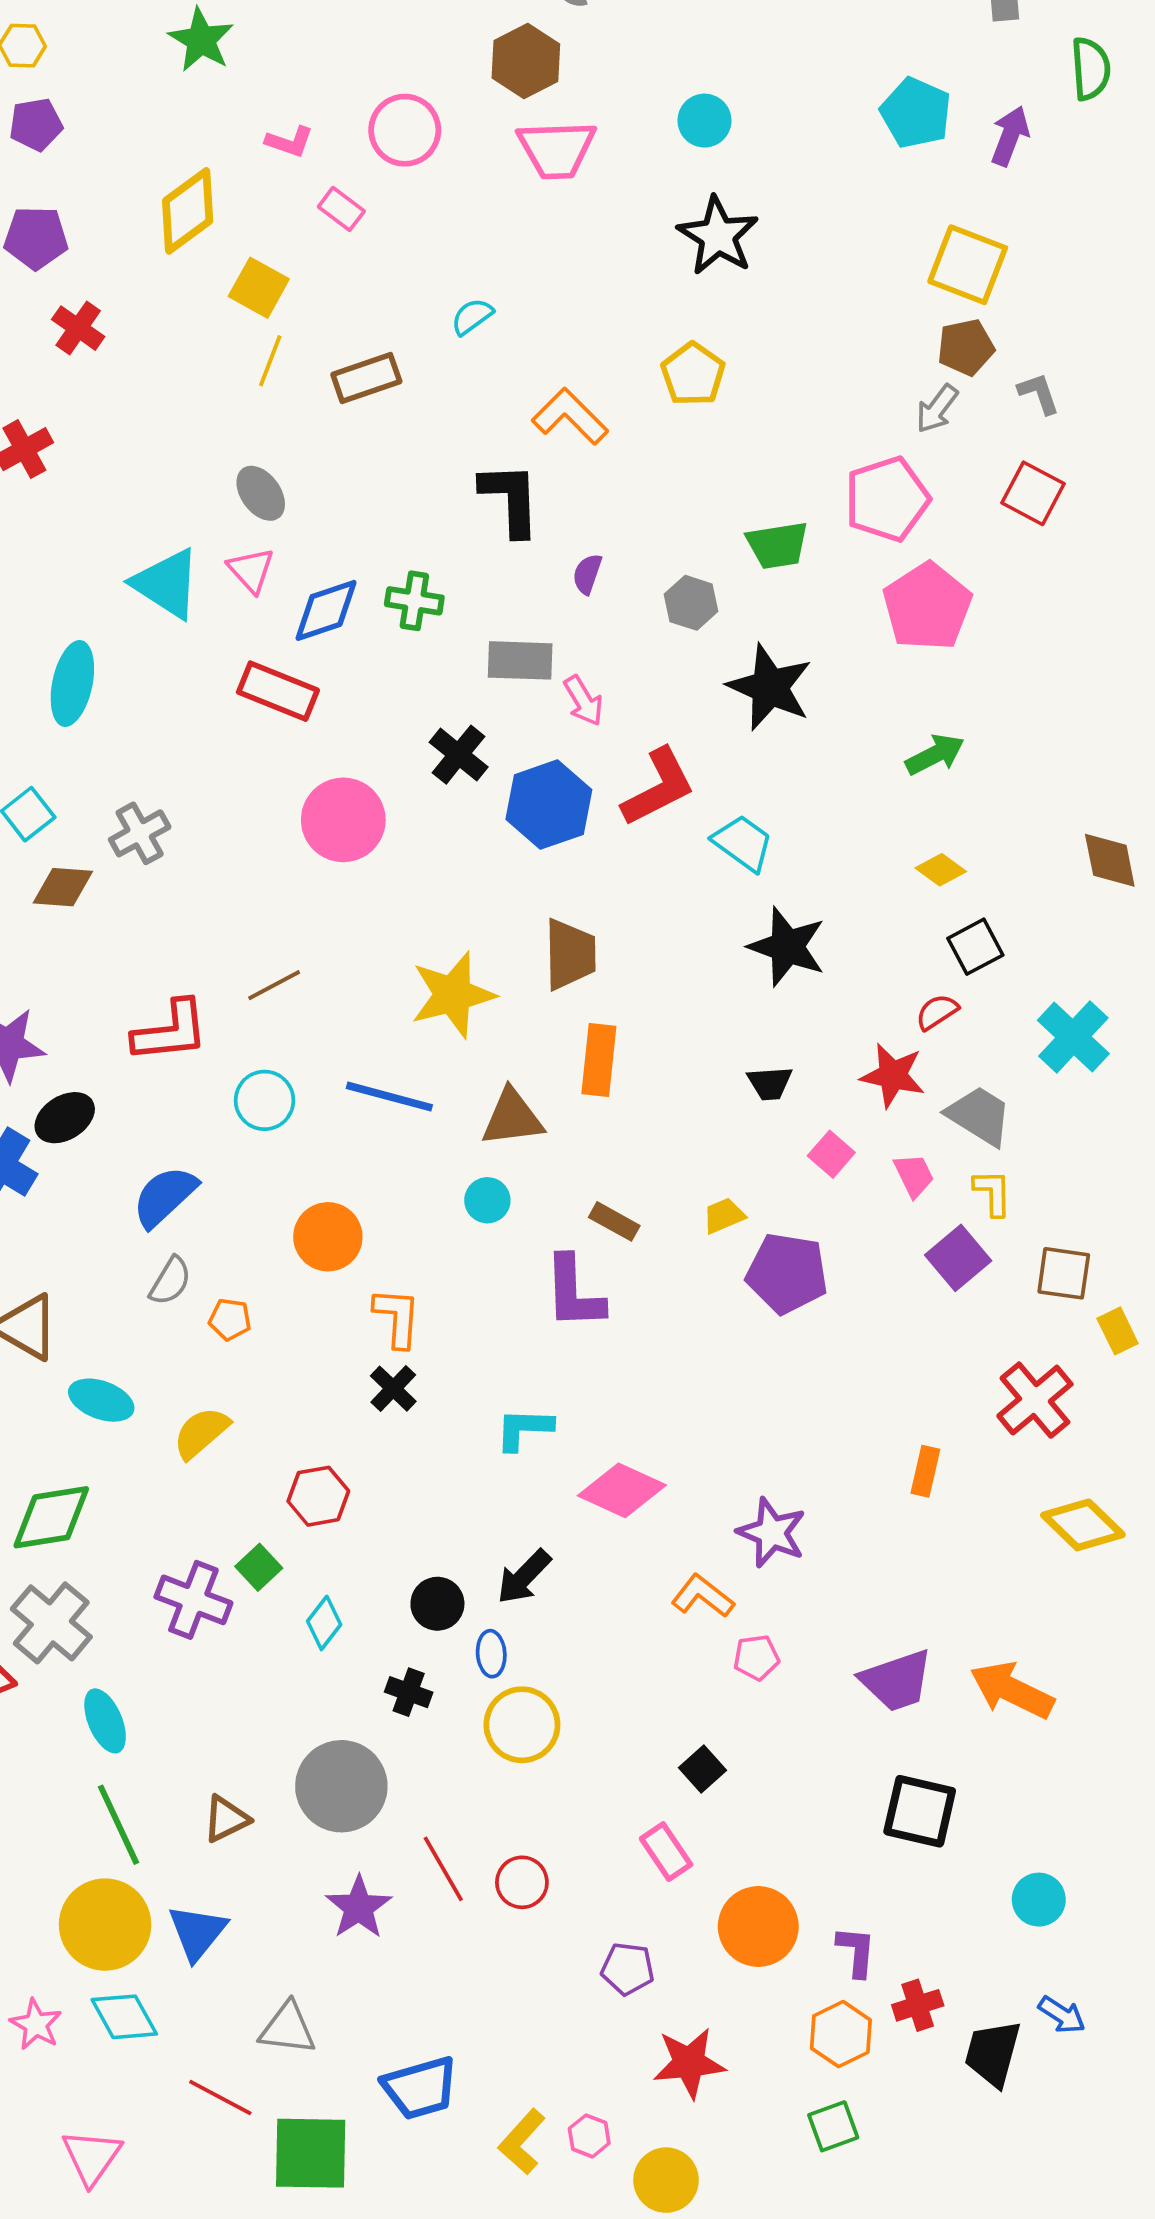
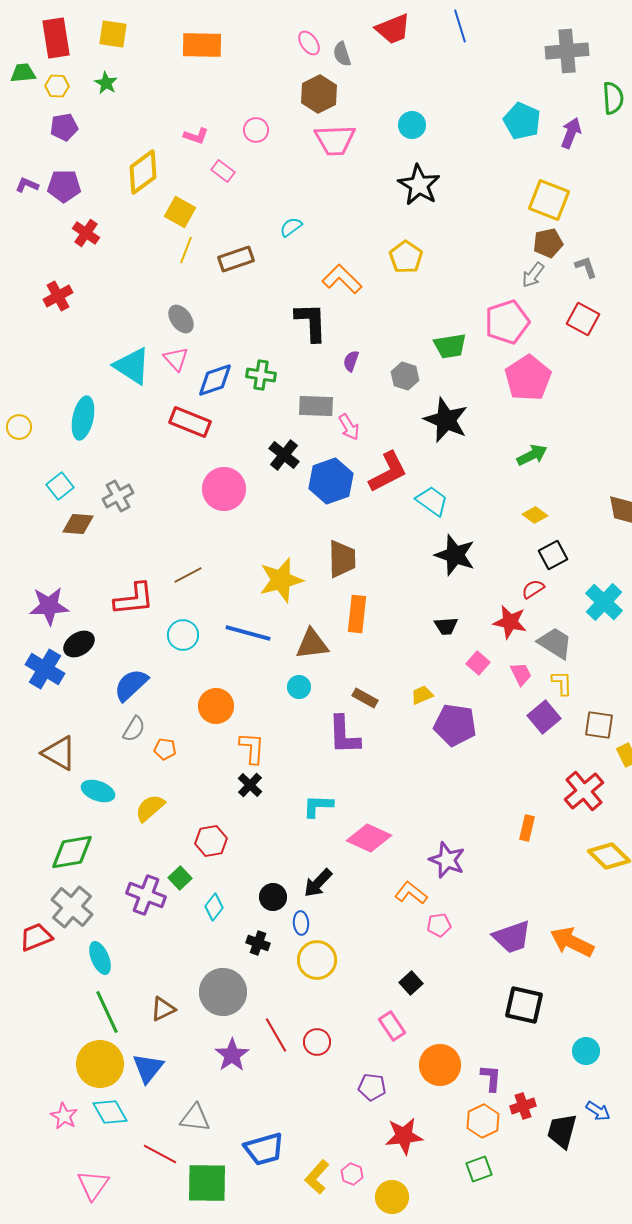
green star: (201, 40) -> (106, 83), moved, size x0.7
pink circle: (405, 130) -> (256, 130), size x0.7

